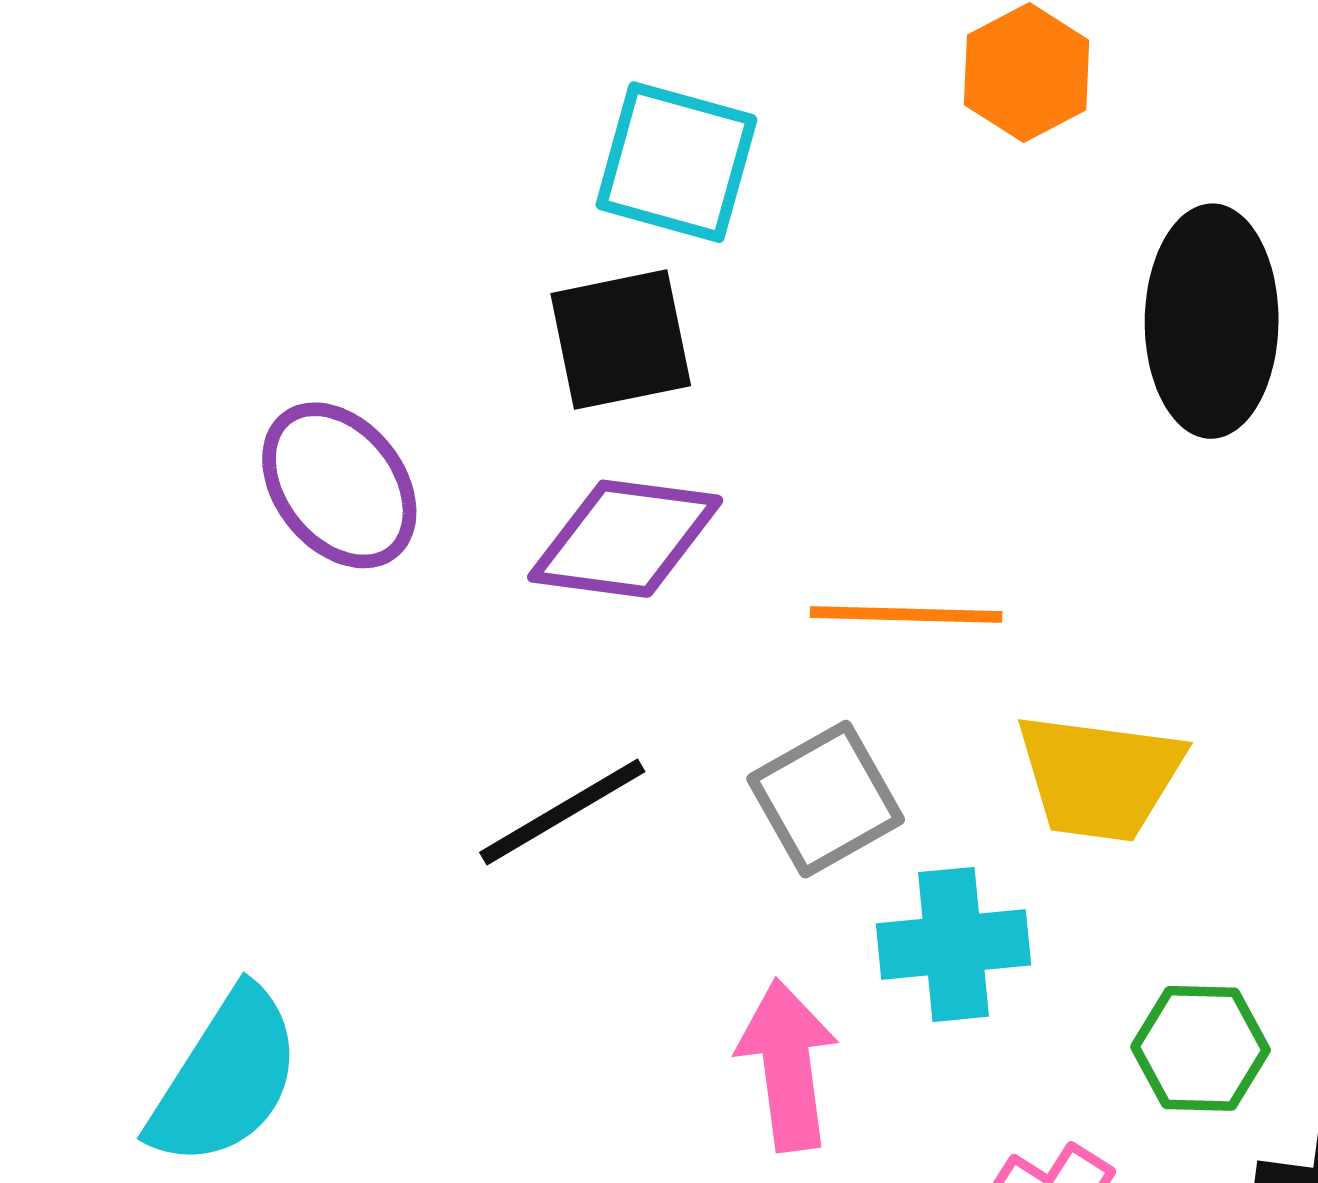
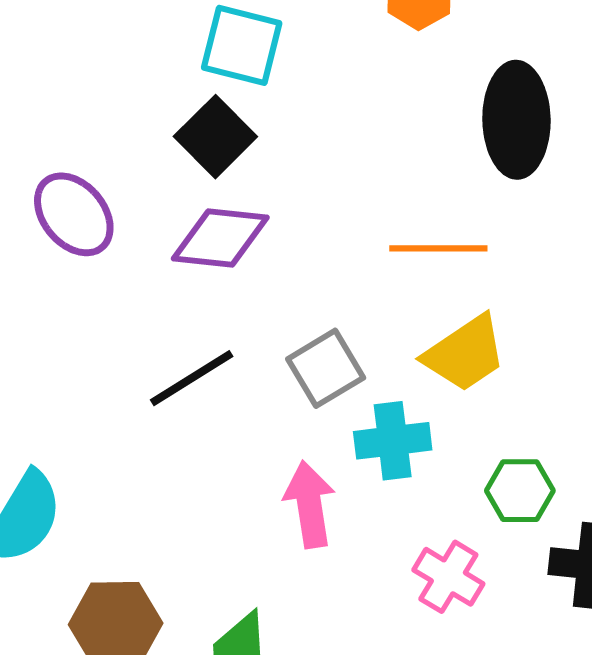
black square: (621, 340) -> (215, 137), turned -32
orange line: (906, 614) -> (438, 248), moved
yellow trapezoid: (1100, 777) -> (465, 354), turned -40

